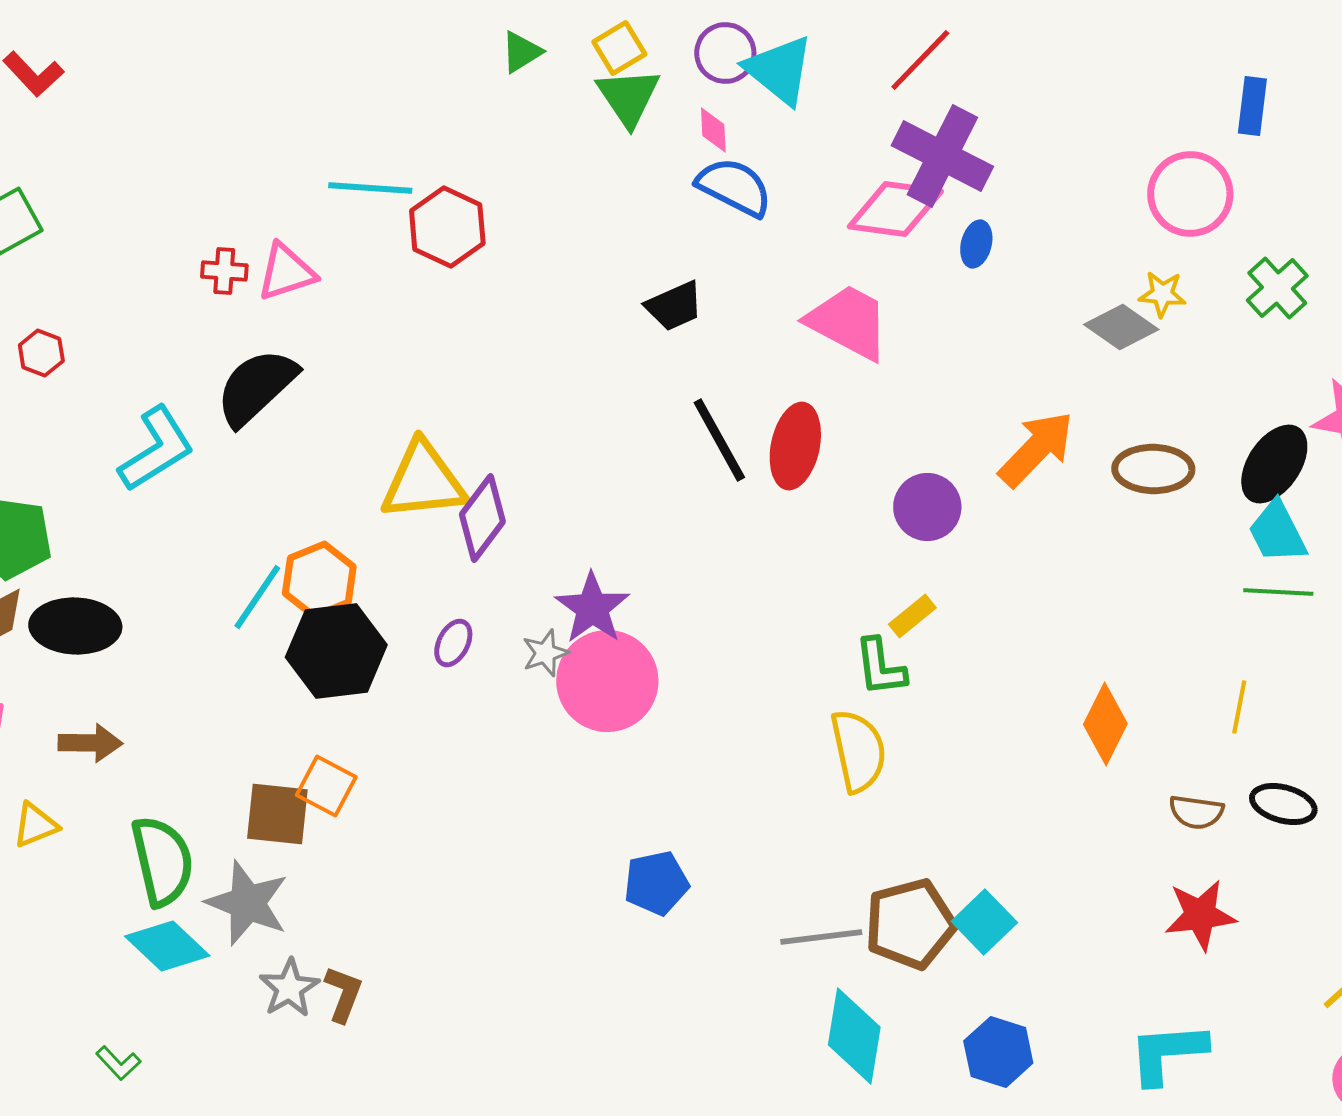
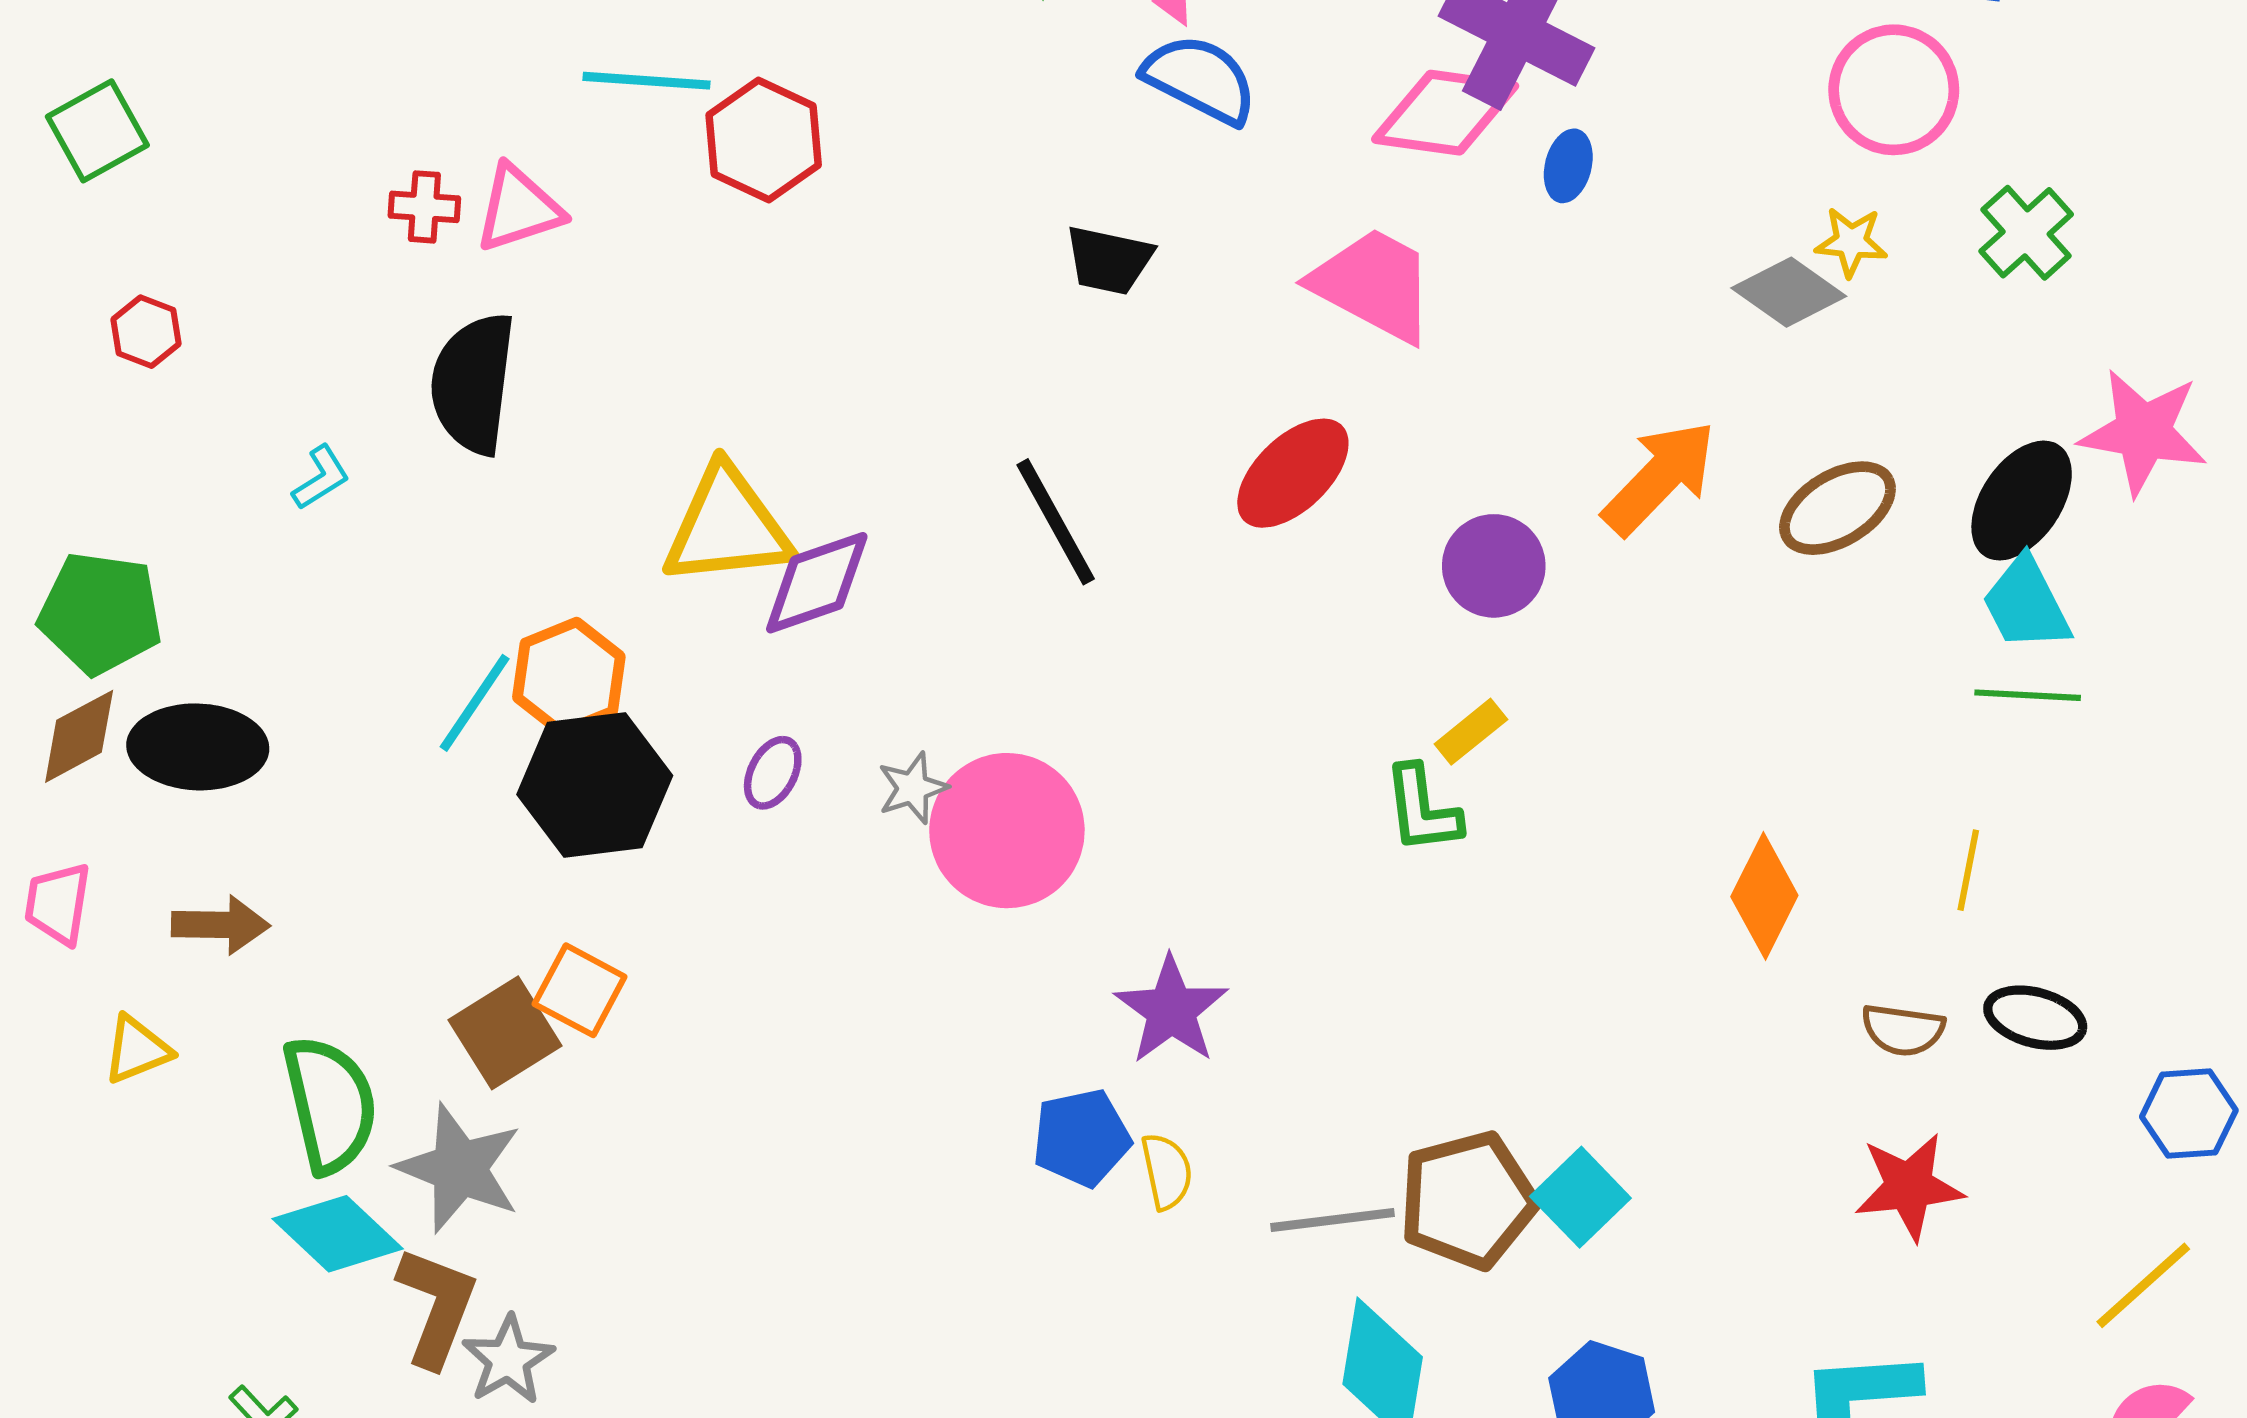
black trapezoid: (674, 306) -> (1109, 260), turned 36
black semicircle: (256, 387) -> (473, 383), turned -40
black line: (719, 440) -> (1056, 522), moved
red ellipse: (795, 446) -> (1293, 473), turned 34
cyan L-shape: (156, 449) -> (321, 478), size x0.5
brown ellipse: (1153, 469) -> (1837, 508), turned -32
purple diamond: (482, 518) -> (817, 583), turned 34
purple star: (592, 608) -> (1171, 1010), moved
yellow semicircle: (858, 751) -> (1167, 1171), moved, size x0.6
brown square: (277, 814) -> (505, 1033), turned -38
gray star: (289, 988) -> (508, 1360), moved
brown L-shape: (343, 994) -> (437, 1307), moved, size x1.4

